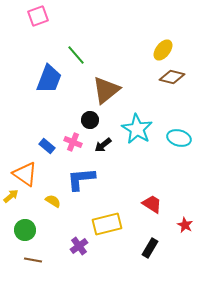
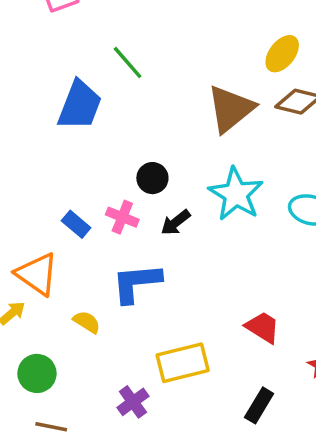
brown triangle: (106, 90) -> (231, 109), moved

